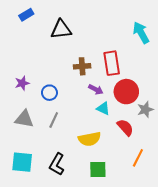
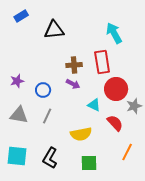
cyan arrow: (141, 33) -> (114, 33), moved
purple arrow: (96, 89) -> (73, 84), moved

